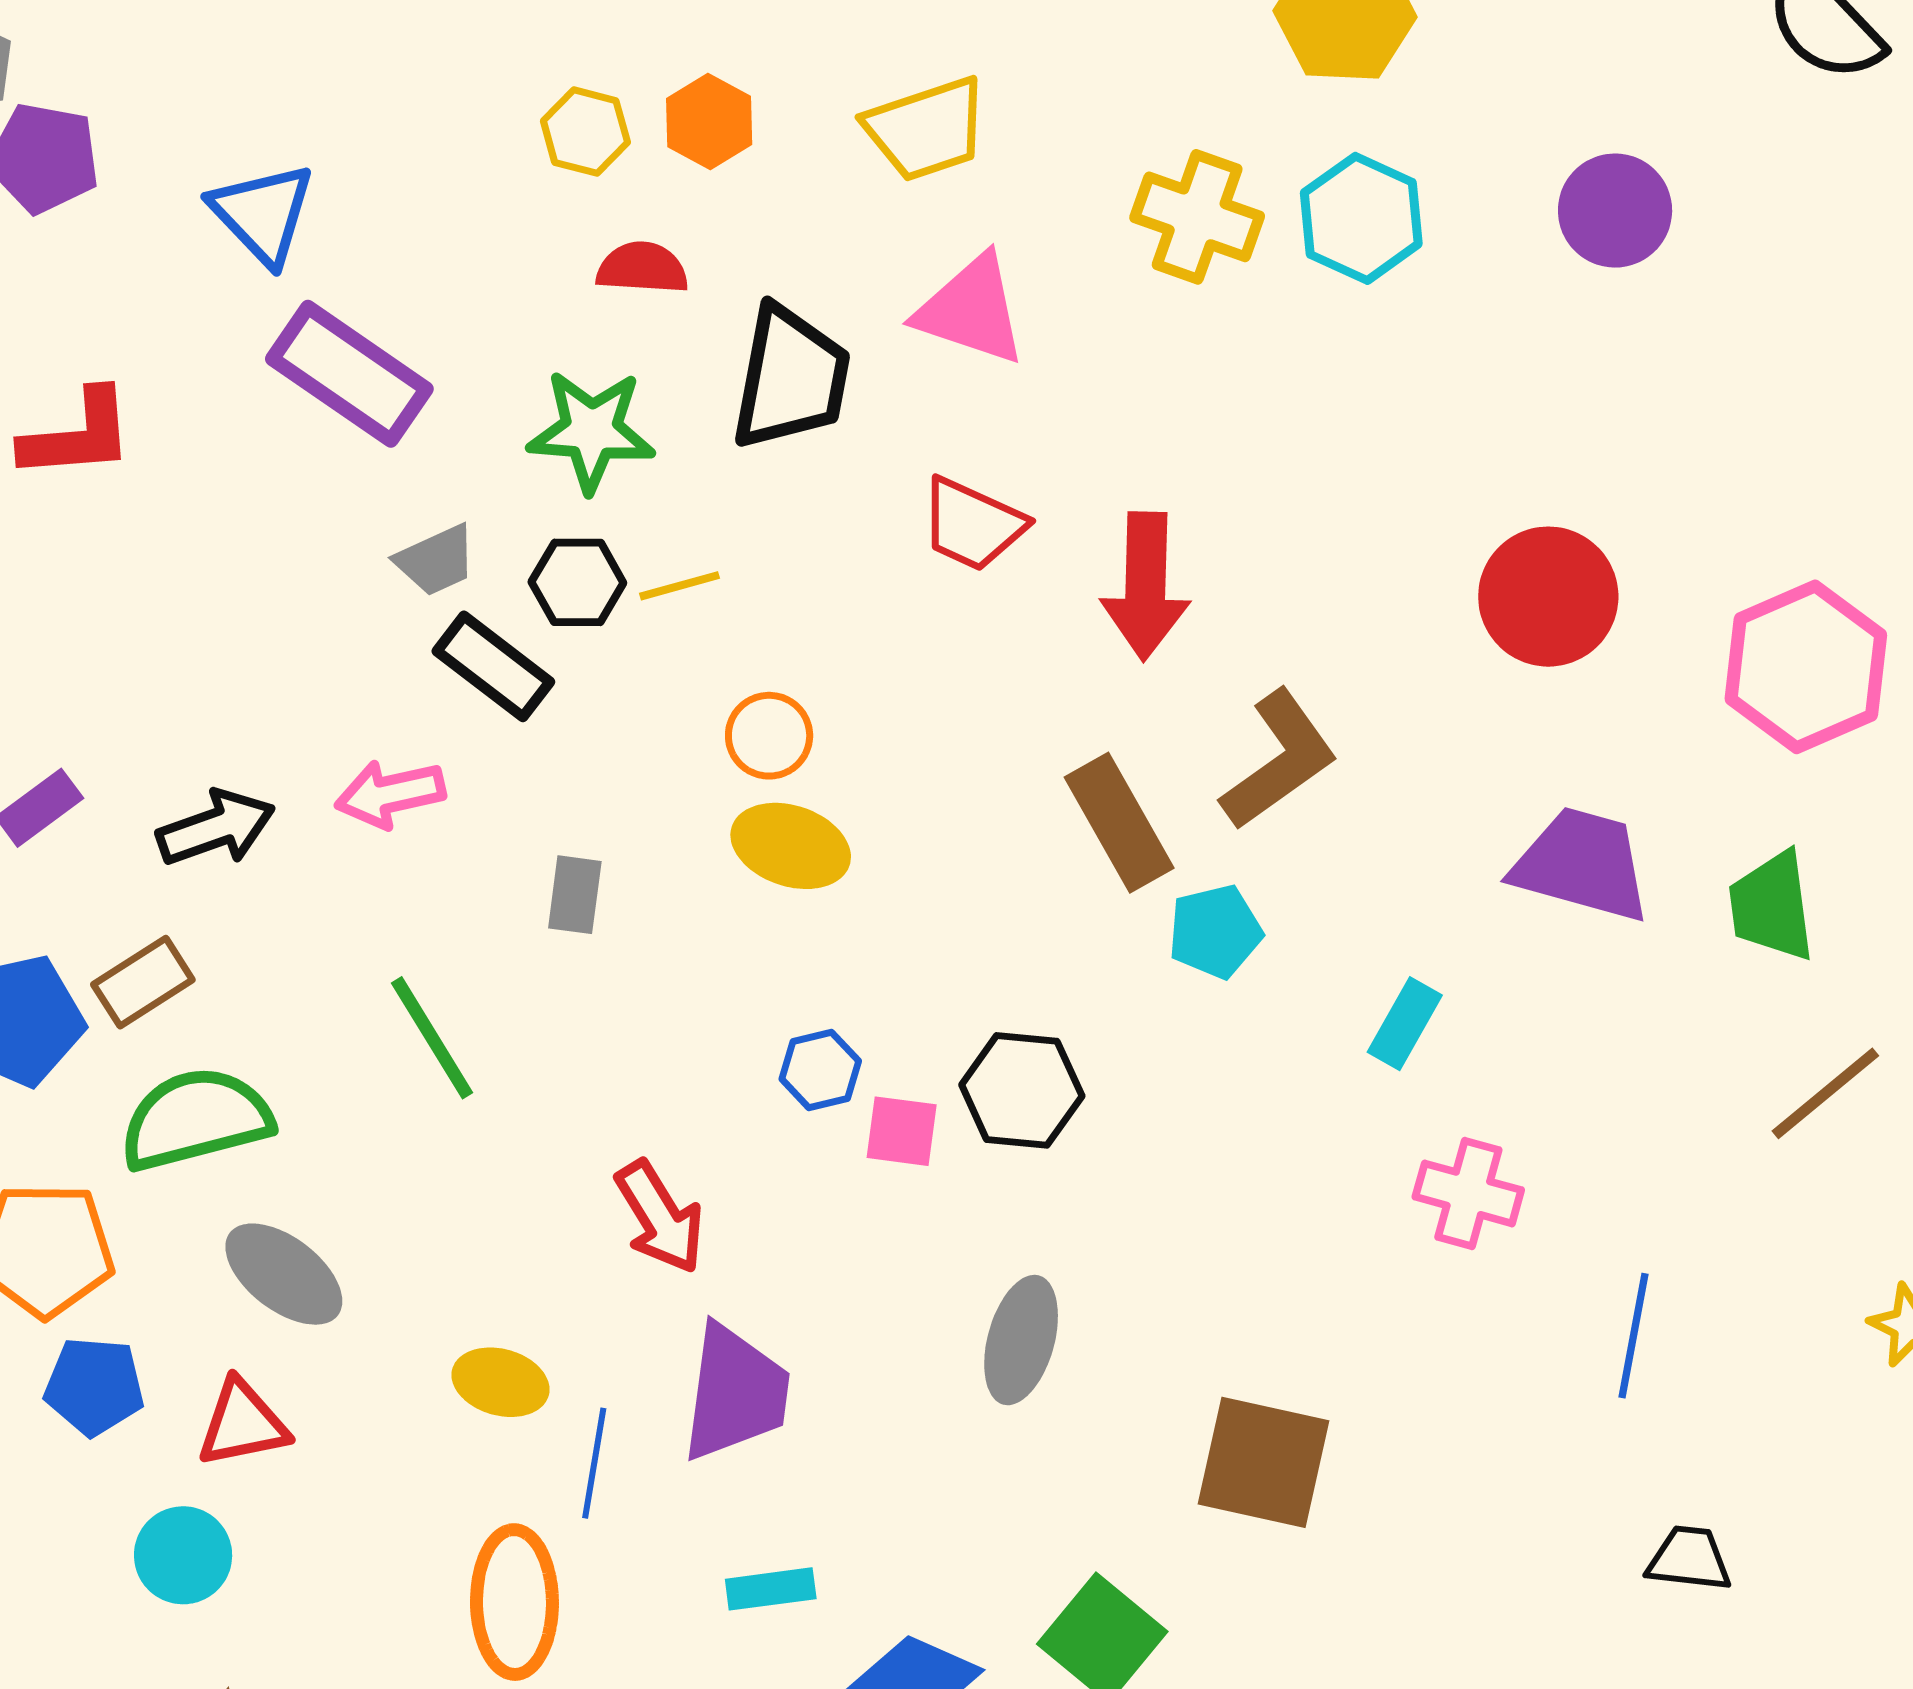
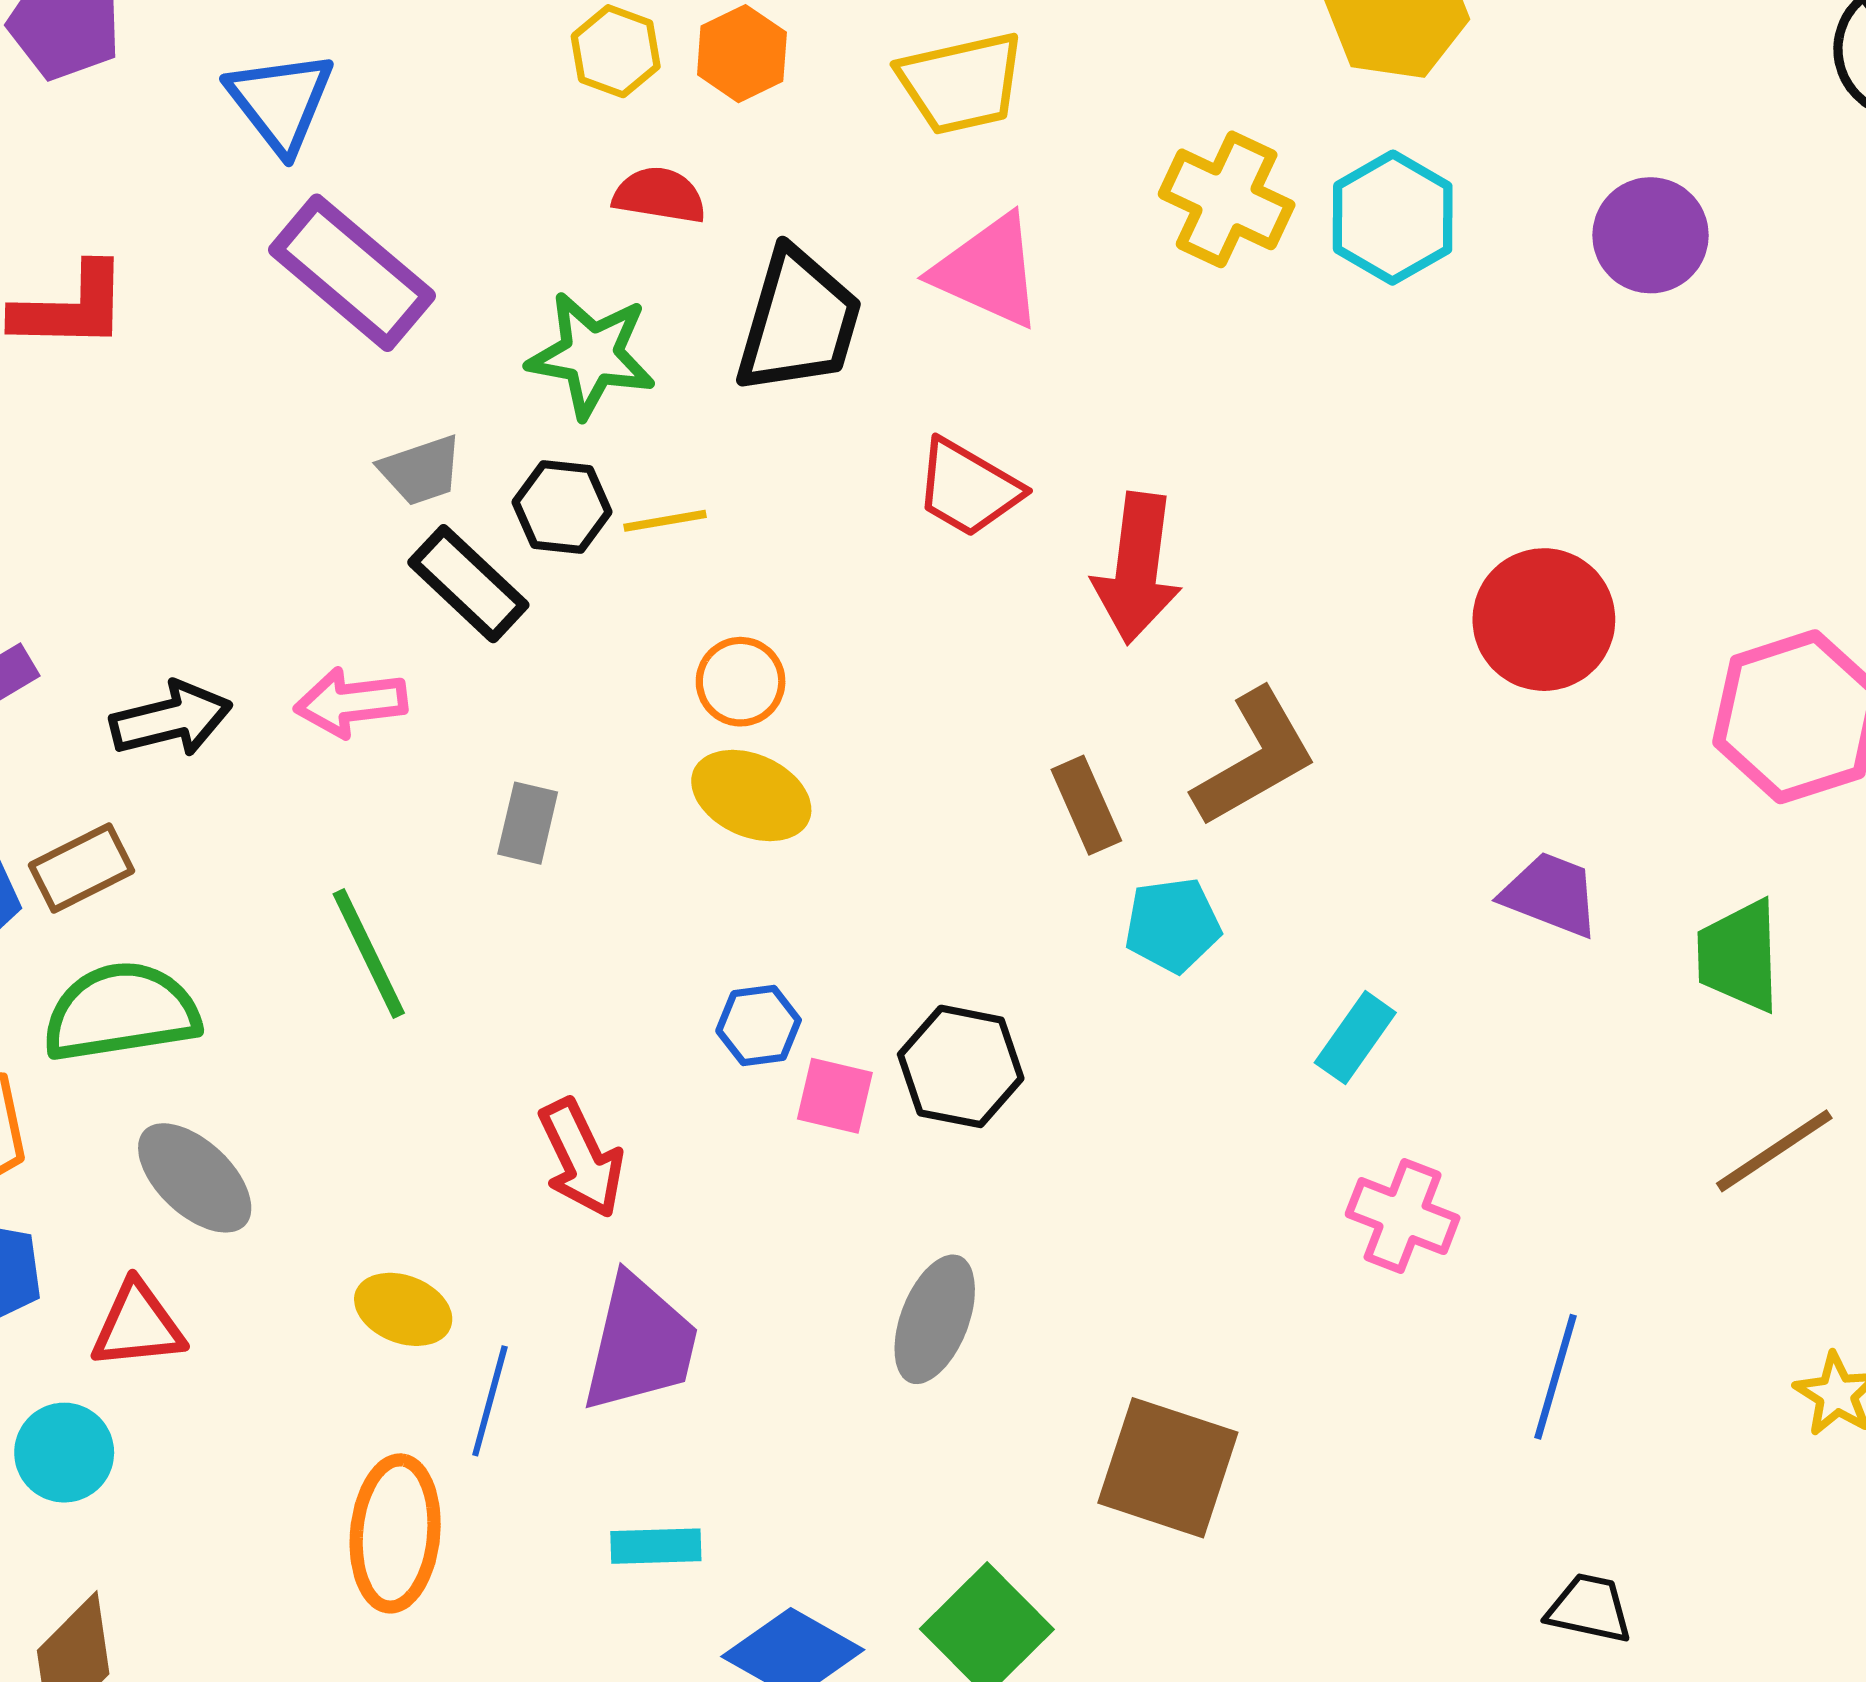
brown rectangle: (1119, 823) -> (1086, 805), size x0.7
purple trapezoid: (1582, 864) -> (1551, 894), size x0.7

